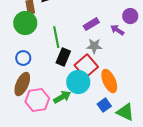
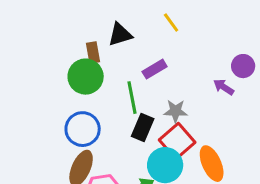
purple rectangle: (91, 24) -> (155, 69), moved
gray star: (94, 46) -> (176, 111), moved
blue circle: (23, 58) -> (83, 129), size x1.5

